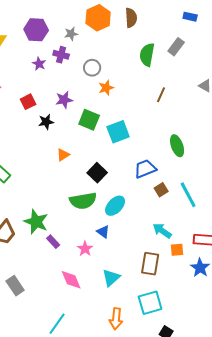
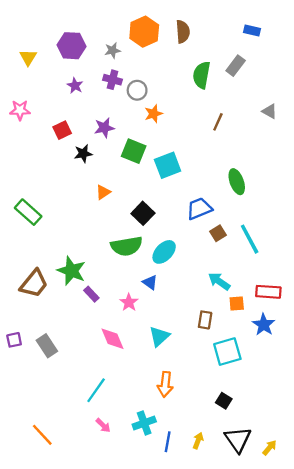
purple cross: (61, 55) -> (112, 80), moved
brown rectangle: (150, 264) -> (205, 320), size x0.7
cyan square: (150, 303) -> (227, 352), moved

